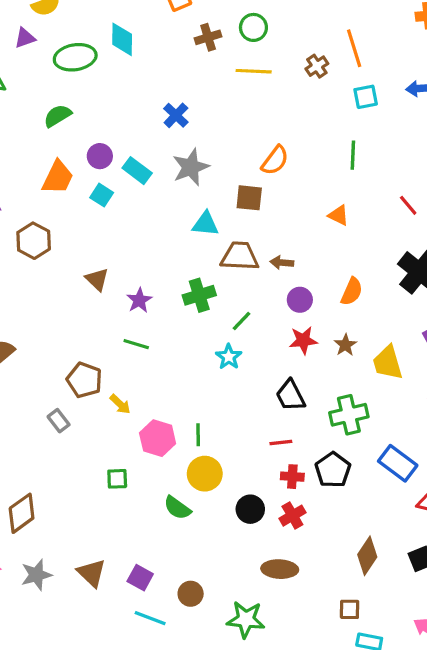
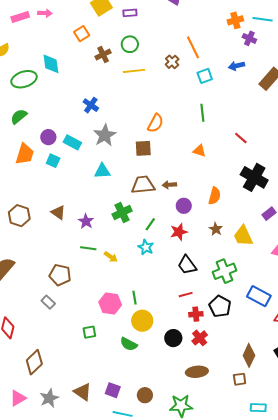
cyan triangle: (205, 224) -> (102, 171), moved
brown hexagon: (34, 241) -> (19, 216), moved
red star: (303, 340) -> (179, 232), moved
yellow arrow: (120, 404) -> (111, 257), moved
brown square: (350, 609) -> (240, 379), moved

